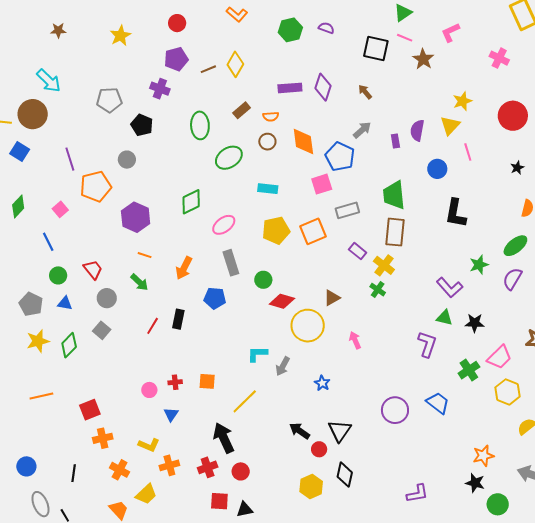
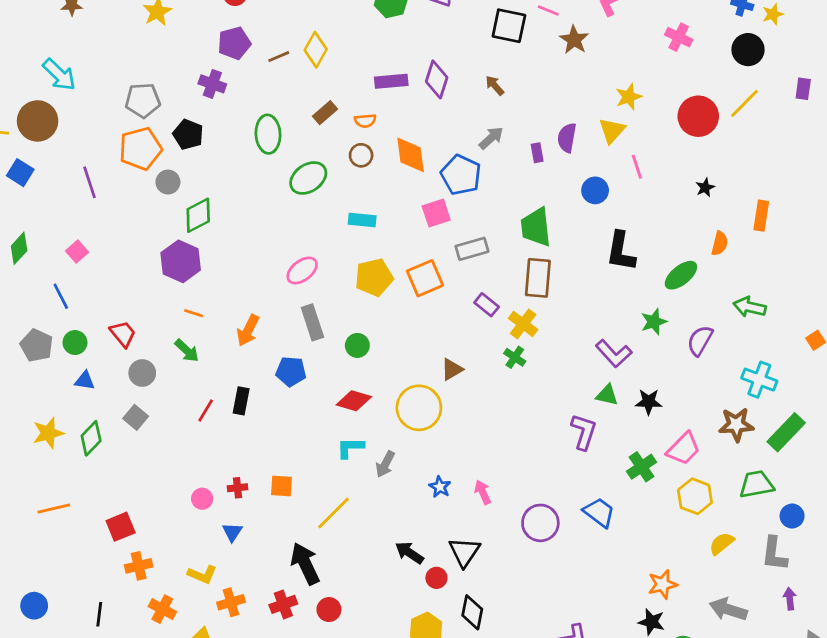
orange pentagon: (96, 186) -> (141, 149), moved
green diamond: (191, 202) -> (198, 215), moved
green ellipse: (515, 246) -> (681, 275), moved
red diamond: (282, 301) -> (354, 401), moved
gray pentagon: (31, 304) -> (37, 345), moved
pink arrow: (355, 340) -> (483, 492), moved

